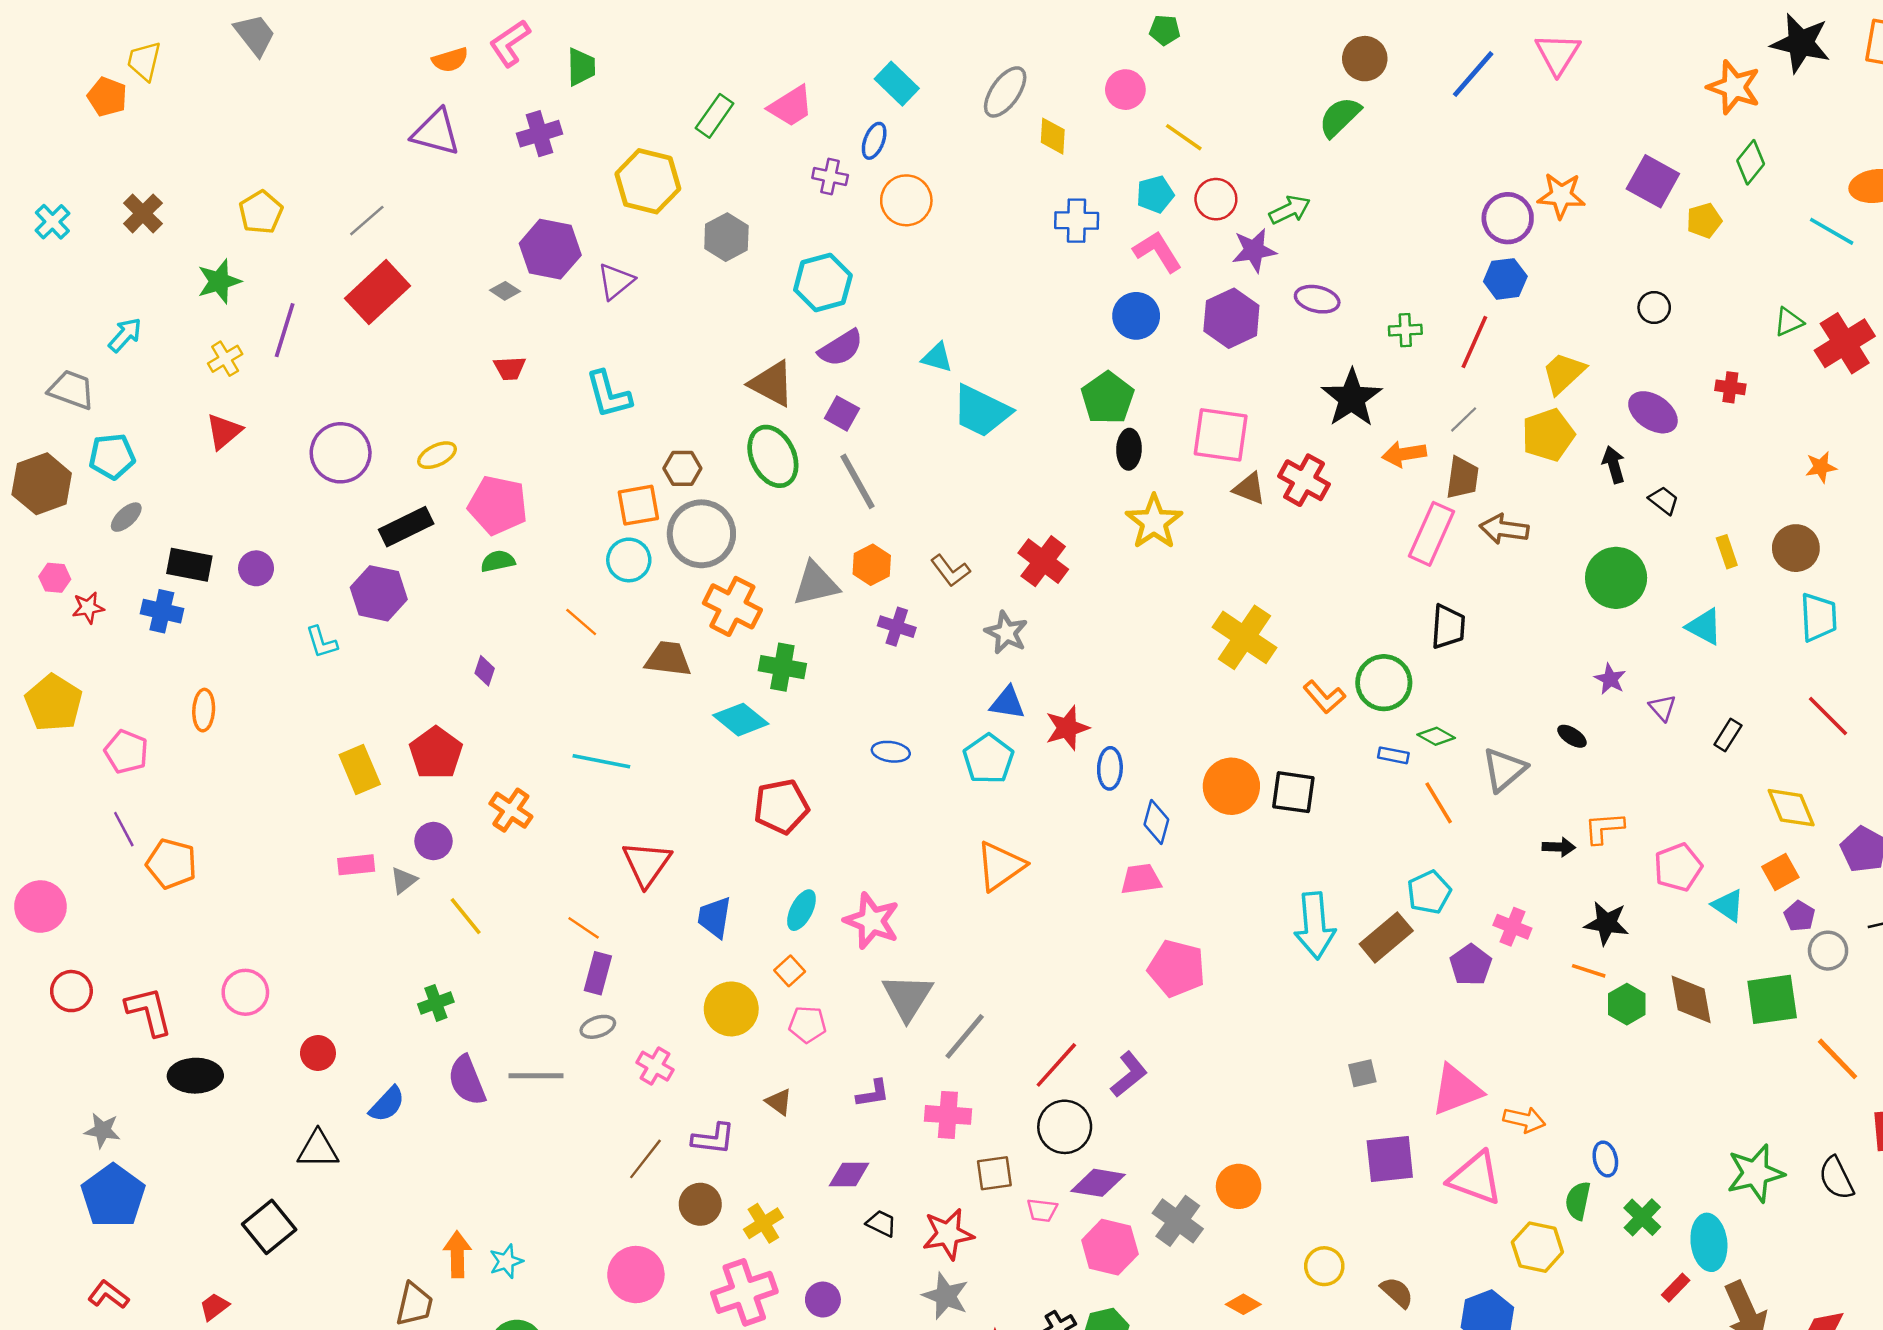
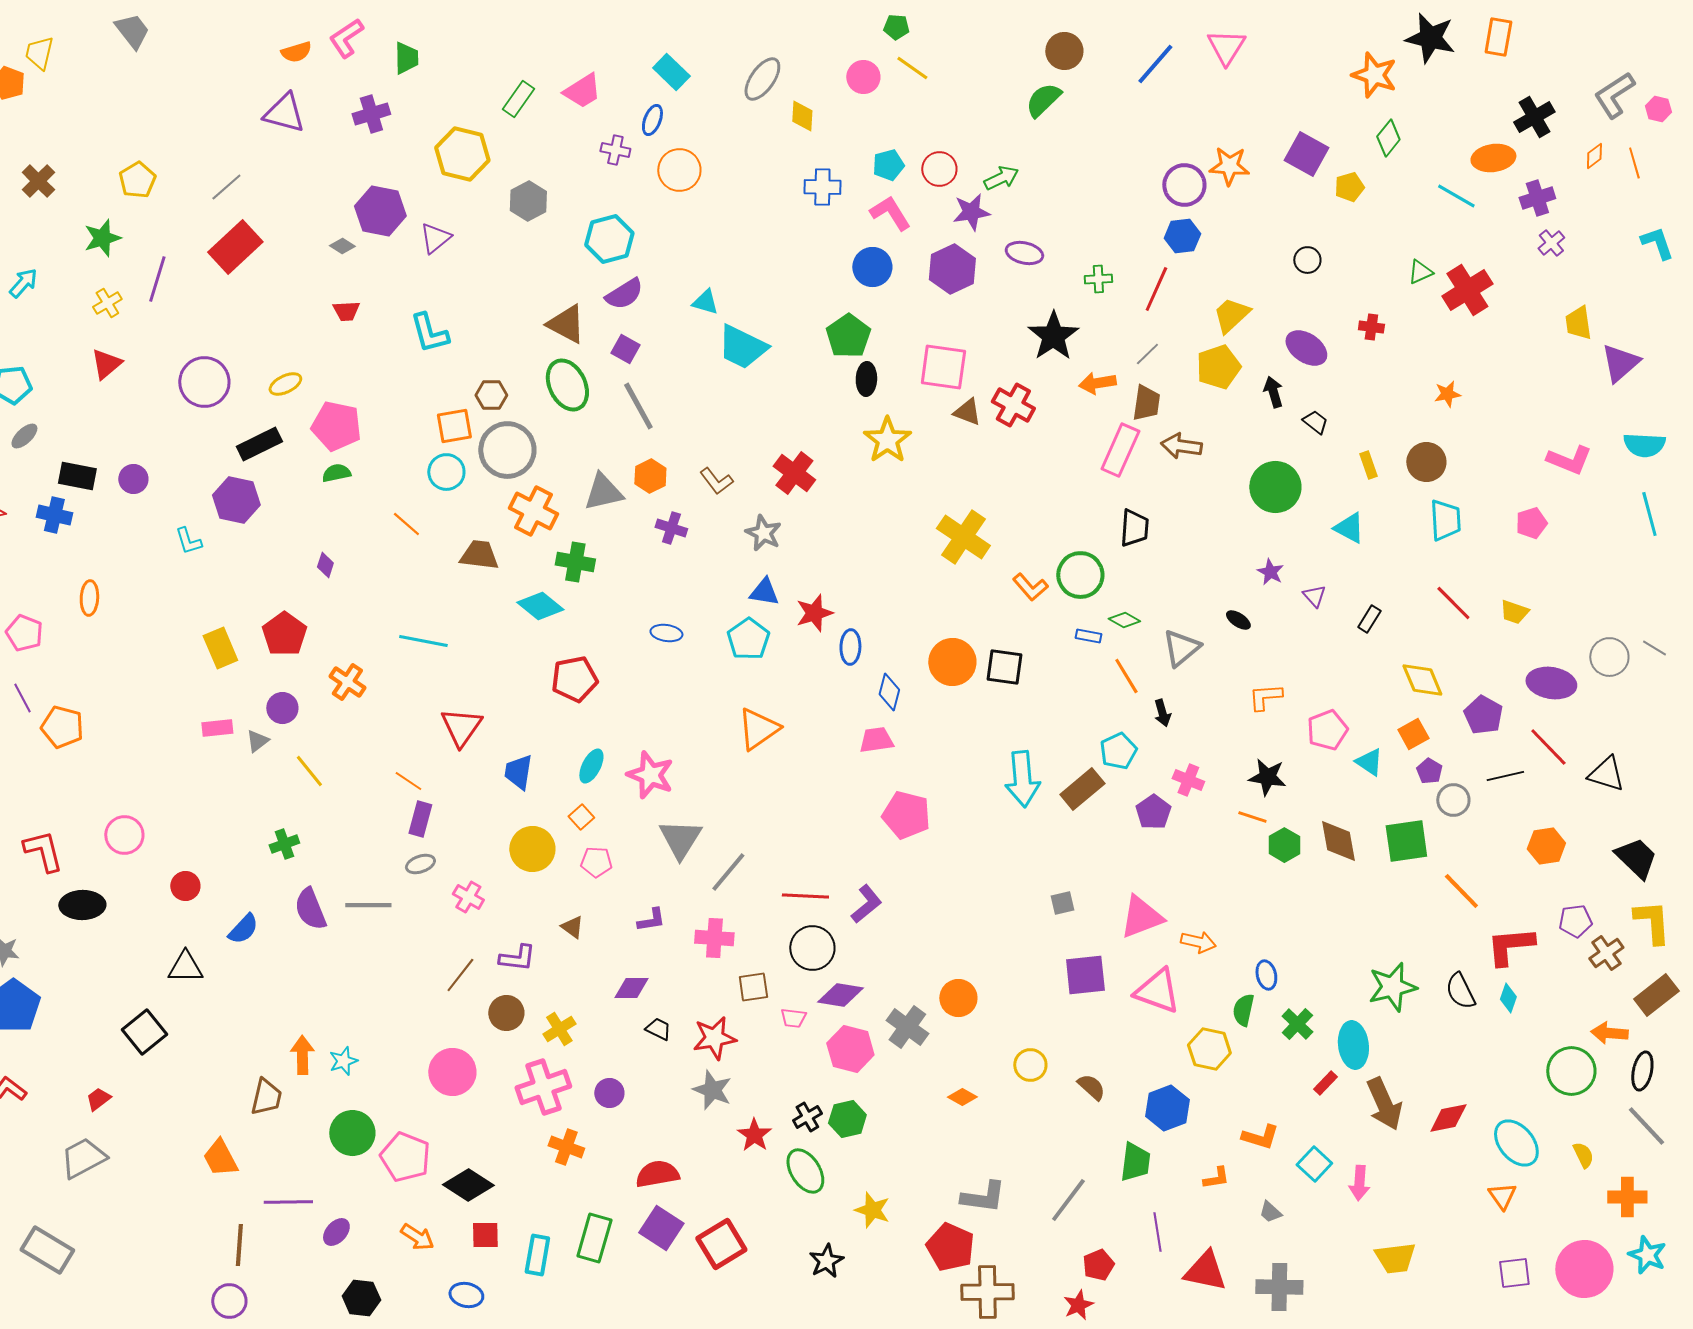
yellow line: (1184, 137) -> (912, 68), moved
black arrow: (1559, 847) -> (1162, 713), moved, turned 72
red line: (1056, 1065) -> (805, 896), turned 51

